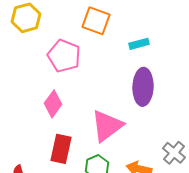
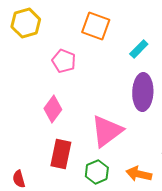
cyan rectangle: (139, 44) -> (139, 49), turned -30
pink pentagon: (64, 56) -> (64, 61), size x0.7

